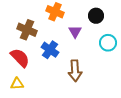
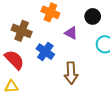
purple triangle: (75, 32) -> (71, 33), turned -32

